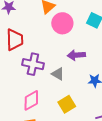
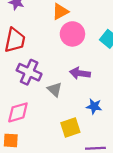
yellow square: (67, 104) -> (70, 128), moved

